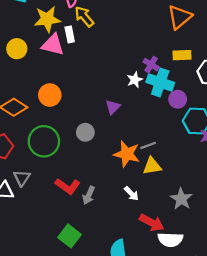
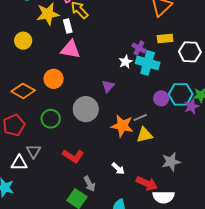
pink triangle: (53, 45) -> (71, 49), moved
purple circle: (178, 99) -> (161, 98), moved
gray circle: (85, 132) -> (86, 109), size x1.6
green circle: (44, 141) -> (51, 119), size x0.7
white arrow: (131, 194) -> (118, 169), moved
gray arrow: (89, 195) -> (89, 184), moved, turned -49
gray star: (181, 199) -> (171, 162), turned 30

